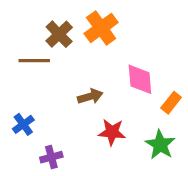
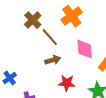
orange cross: (101, 28) -> (72, 16), moved
brown line: (34, 61) -> (50, 37), moved, turned 48

